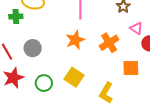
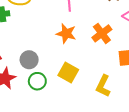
orange star: (75, 40) -> (66, 34), turned -30
gray circle: (33, 48) -> (29, 60), moved

